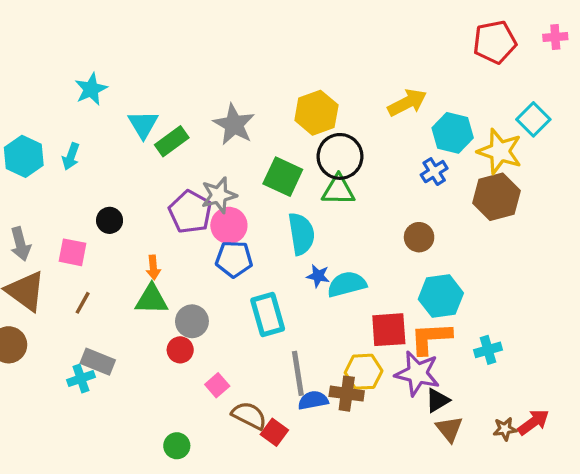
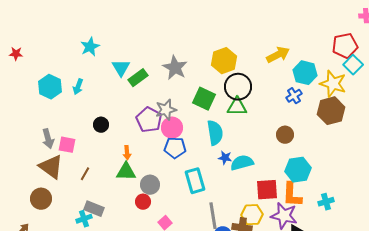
red pentagon: (495, 42) -> (345, 46), moved
pink square: (73, 252) -> (67, 145), moved
orange L-shape: (431, 338) -> (292, 195), turned -84

